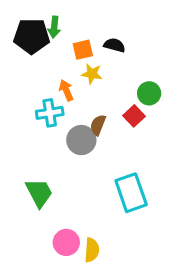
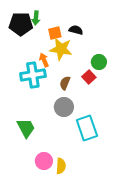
yellow star: (92, 74) -> (61, 49), size x1.6
cyan cross: (50, 113) -> (33, 75), size x1.4
gray circle: (81, 140) -> (64, 107), moved

